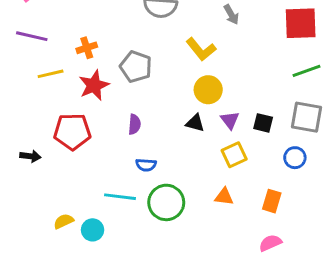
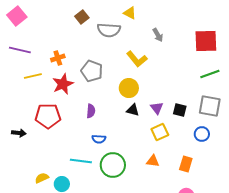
yellow circle: (208, 90) -> (129, 88), moved

